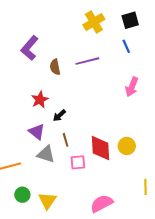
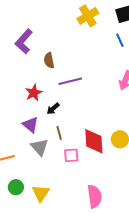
purple line: (87, 61) -> (70, 81), moved
gray triangle: (46, 154) -> (40, 147), turned 30
pink semicircle: (102, 204) -> (95, 196), turned 110

